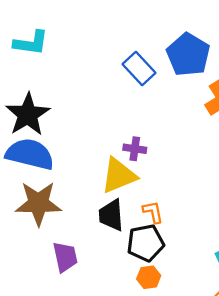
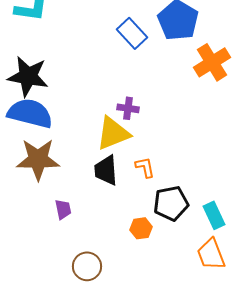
black star: (28, 115) -> (28, 76), turned -30
black pentagon: (145, 243) -> (171, 203), moved
purple trapezoid: (65, 257) -> (63, 209), size x0.7

